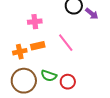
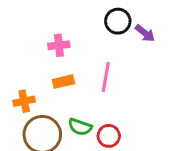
pink line: (66, 43) -> (106, 77), turned 48
orange cross: (20, 52) -> (24, 101), moved

